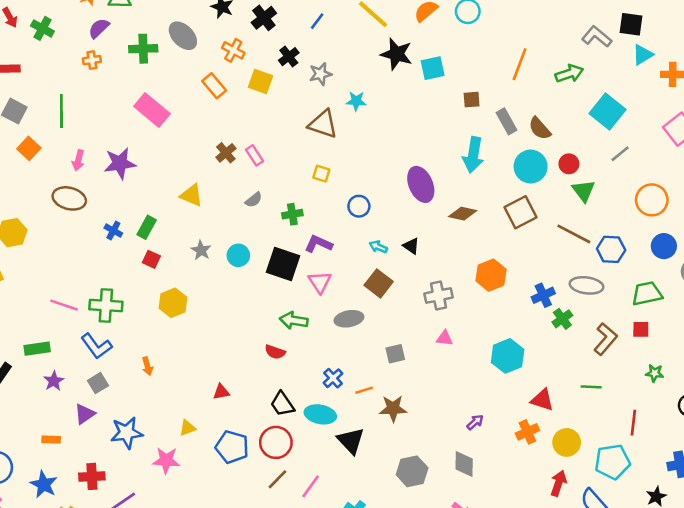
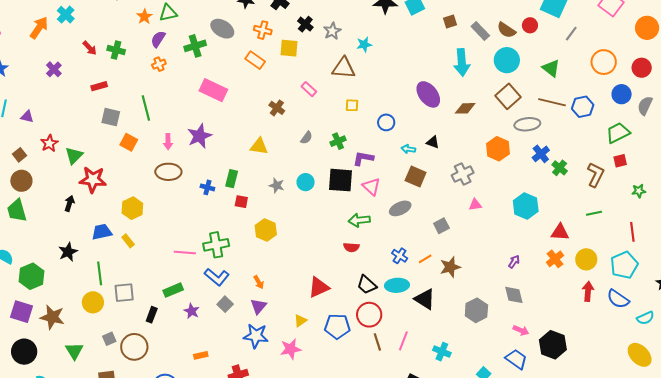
pink rectangle: (254, 155) -> (309, 89), moved
red circle: (569, 164) -> (530, 25), moved
gray ellipse: (587, 285) -> (527, 124), moved
red triangle: (221, 392) -> (319, 287), size x1.6
purple triangle: (85, 414) -> (258, 306), moved
blue star: (127, 433) -> (256, 336), turned 30
brown line: (277, 479) -> (377, 342), turned -48

